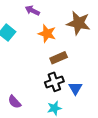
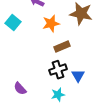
orange star: (47, 34) -> (51, 24), turned -30

